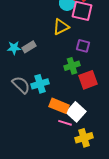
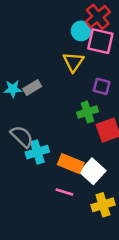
yellow triangle: (61, 27) -> (73, 62), turned -30
cyan cross: (40, 84) -> (37, 152), moved
pink line: (65, 123) -> (64, 192), moved

